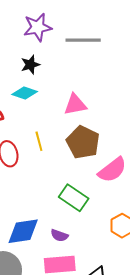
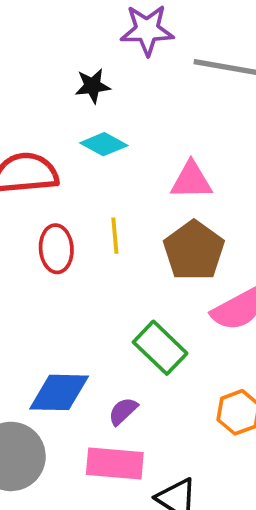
black star: (30, 65) -> (93, 86), moved
purple semicircle: (59, 235) -> (123, 411), turned 108

